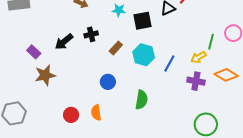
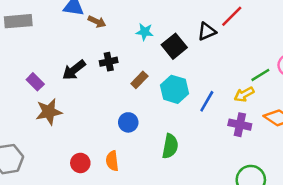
black square: (143, 21) -> (174, 46), turned -30
green line: (211, 42) -> (260, 75), turned 42

